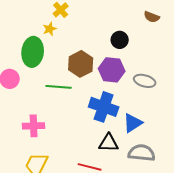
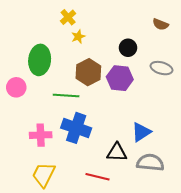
yellow star: (50, 29) -> (78, 37), moved
gray ellipse: (145, 81) -> (161, 68), moved
blue cross: (104, 107) -> (76, 128), moved

